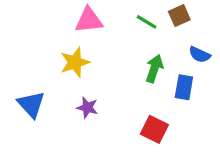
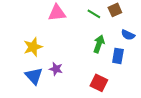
yellow star: (75, 62) -> (33, 47), moved
blue triangle: (31, 104) -> (34, 76), moved

